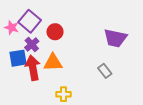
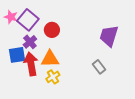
pink star: (12, 28) -> (11, 17), moved
purple trapezoid: (115, 38) -> (109, 36), turned 95
yellow cross: (63, 94) -> (53, 77), moved, turned -32

